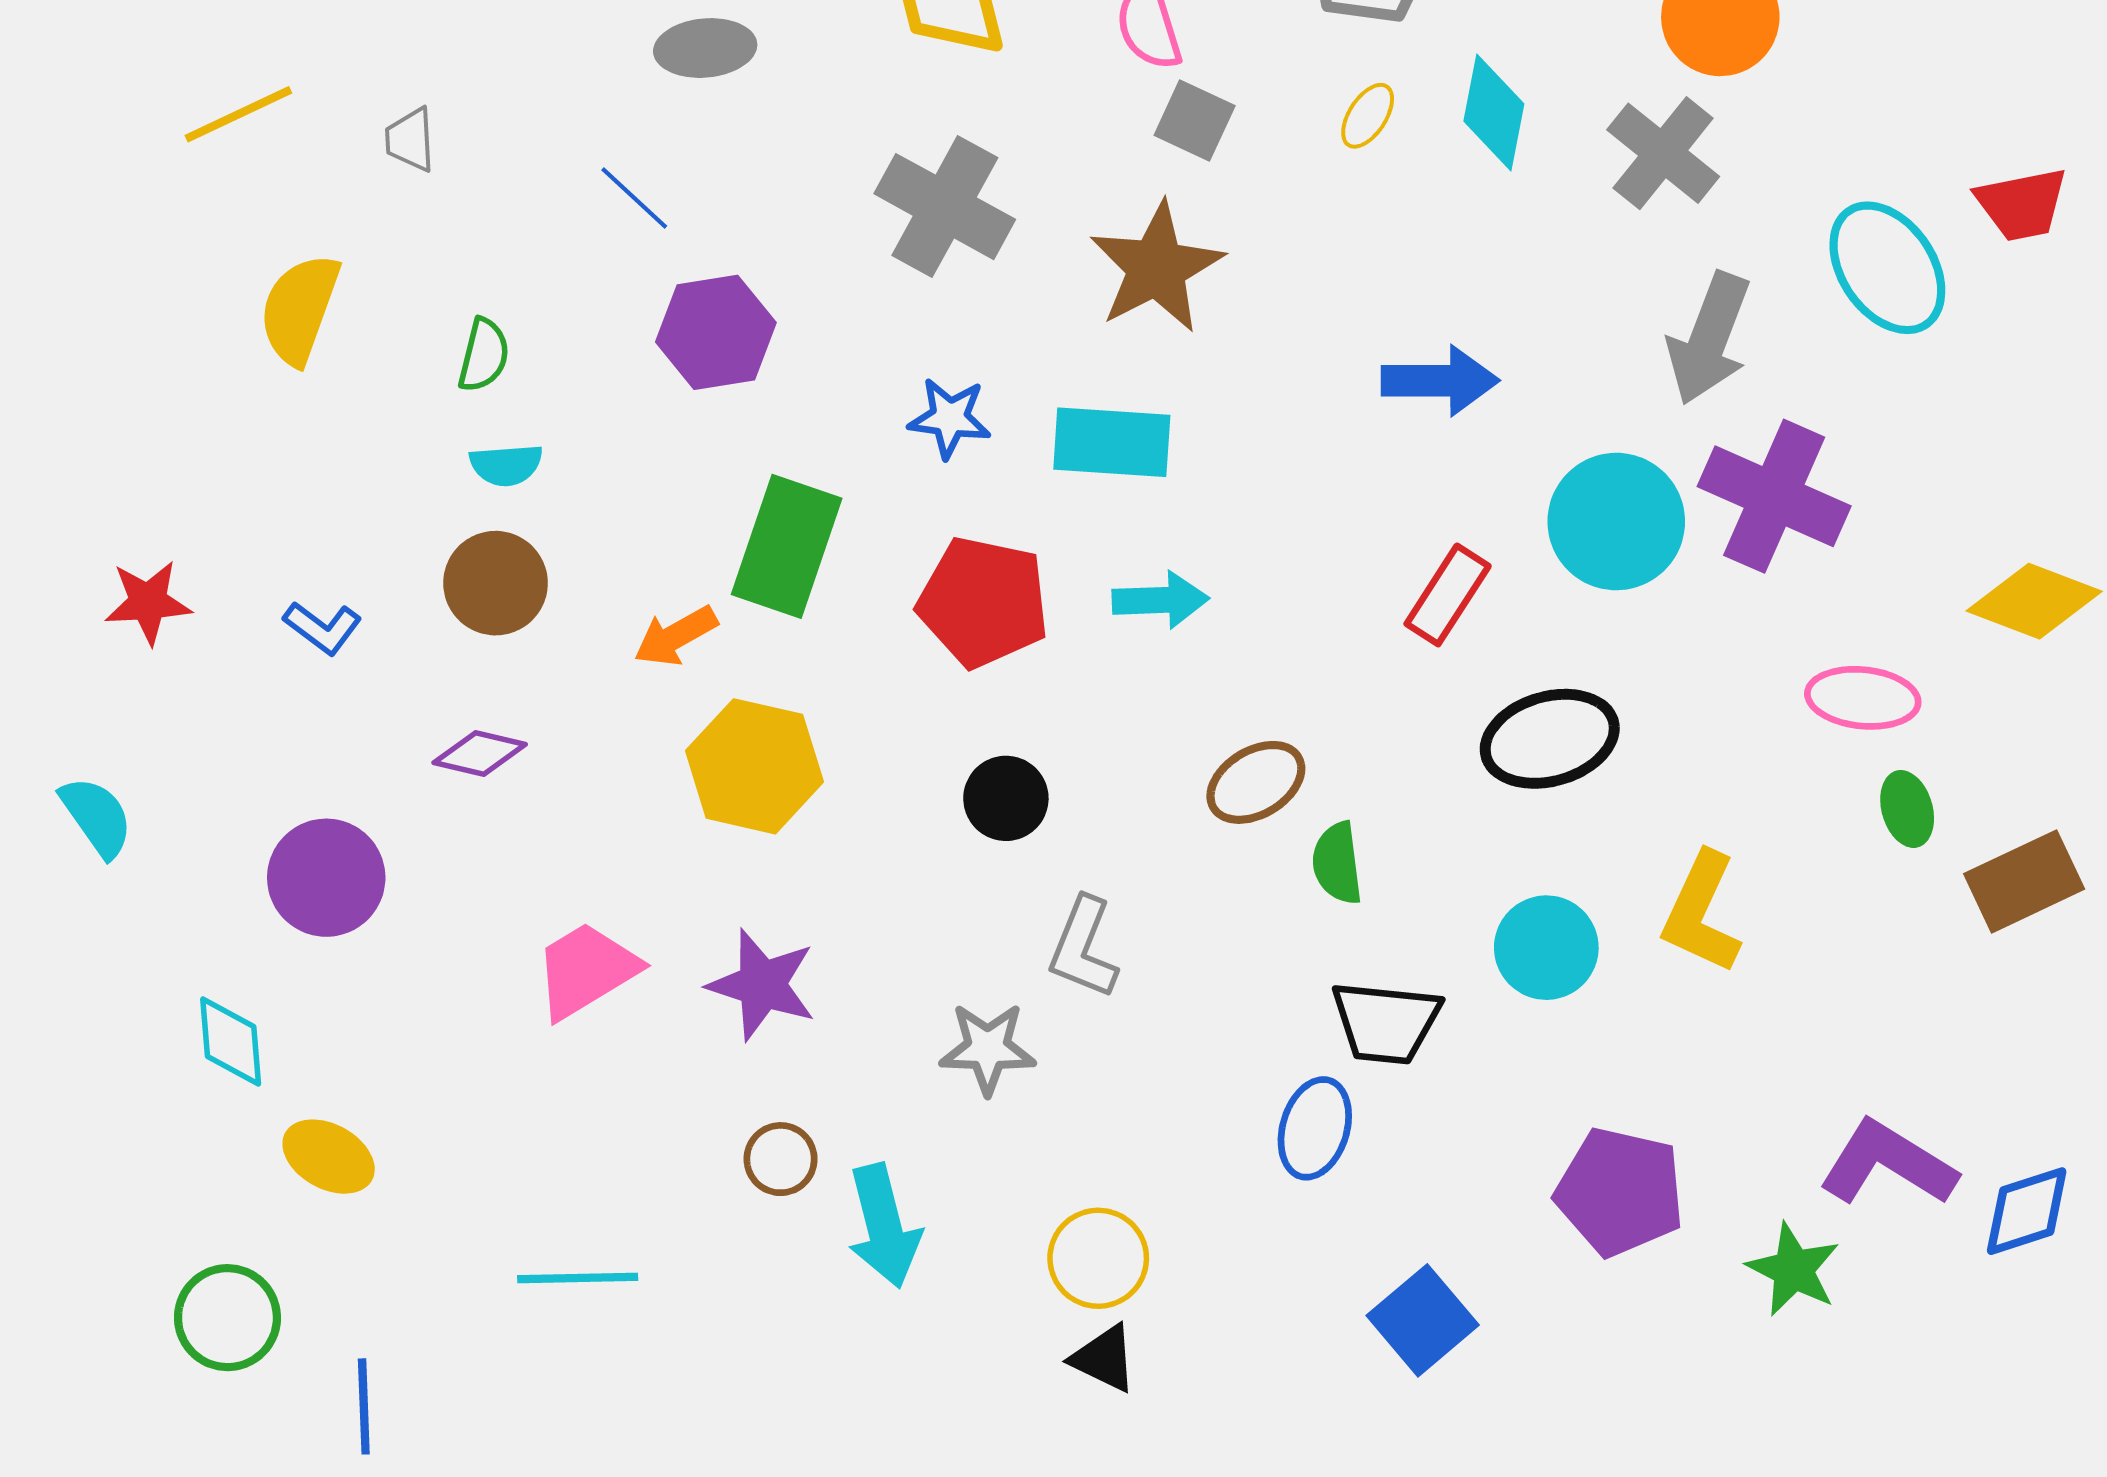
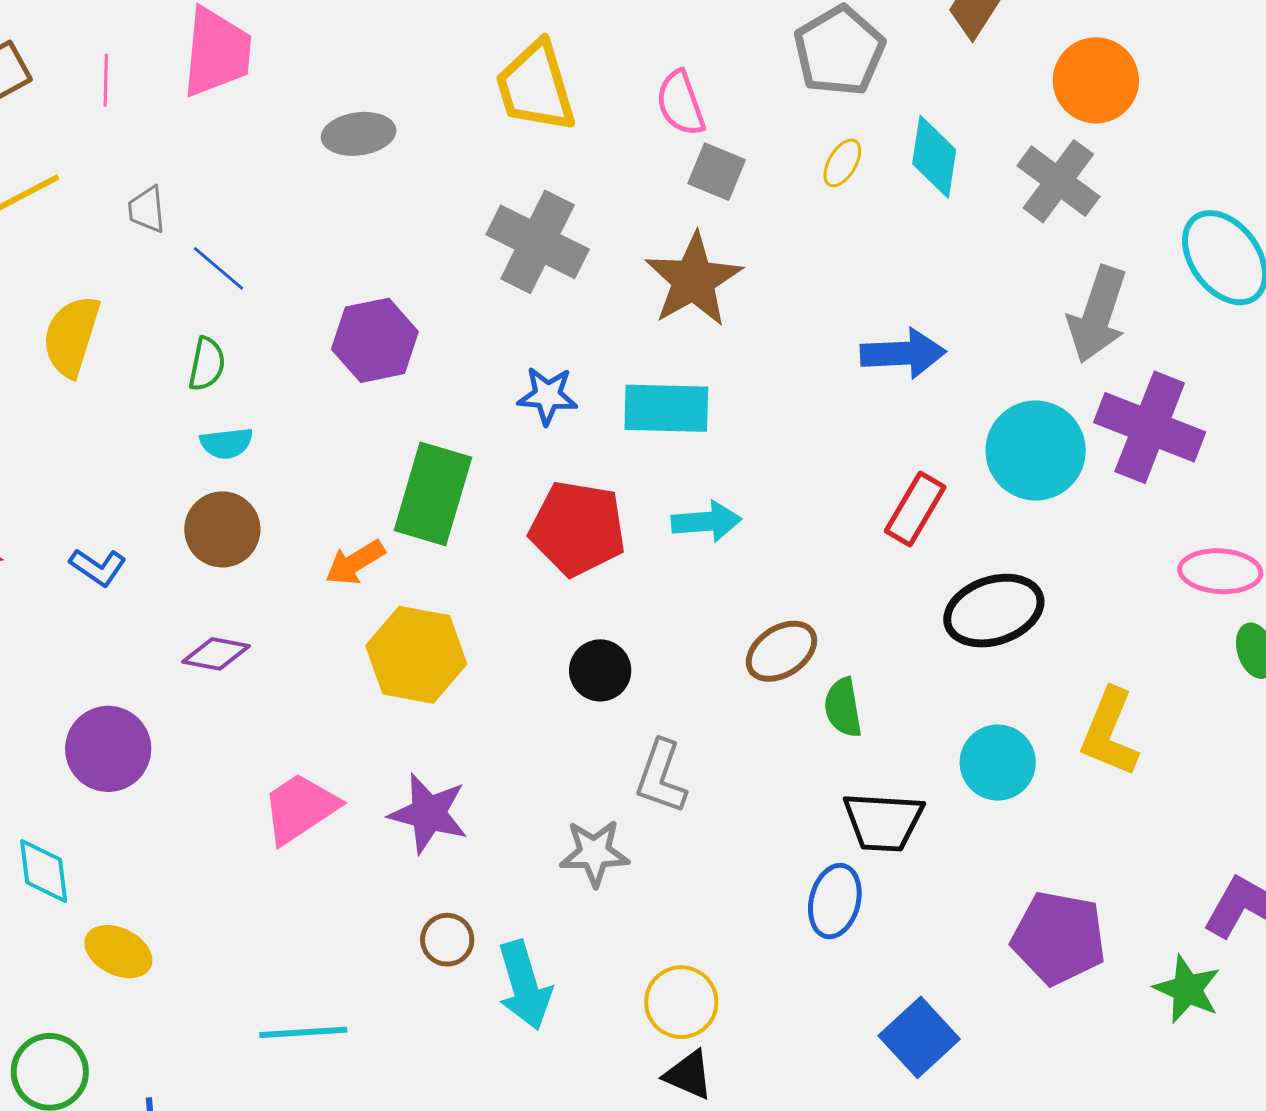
blue line: (634, 198) -> (218, 268), moved

